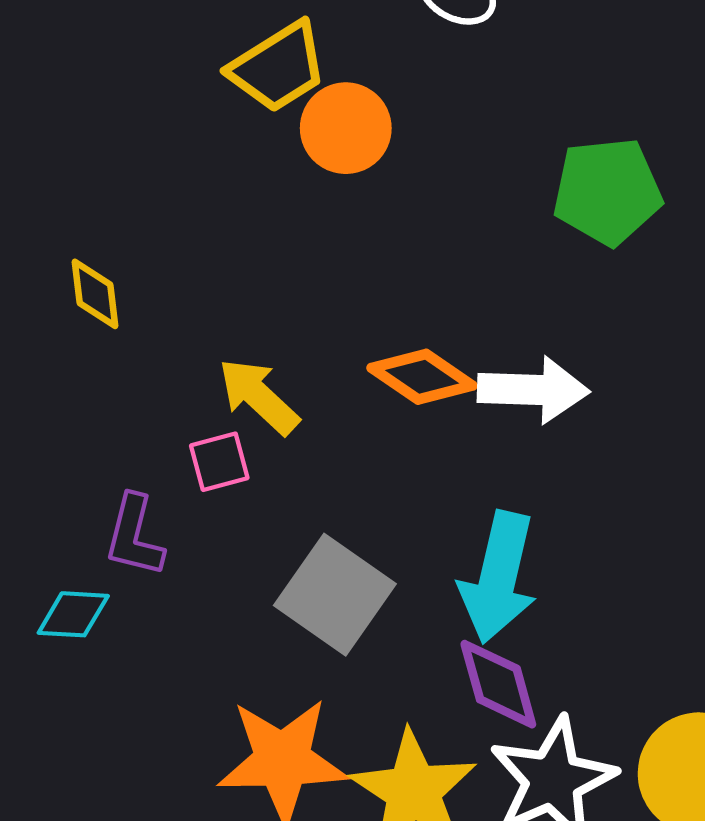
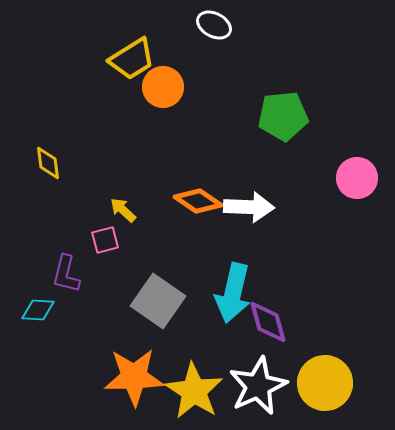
yellow arrow: (259, 396) -> (123, 210), size x0.7
purple diamond: (498, 684) -> (268, 322), moved

